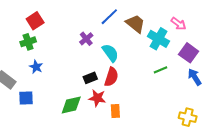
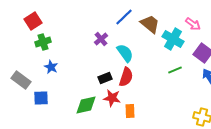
red square: (35, 21) -> (33, 21), moved

